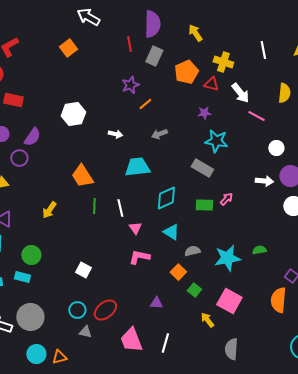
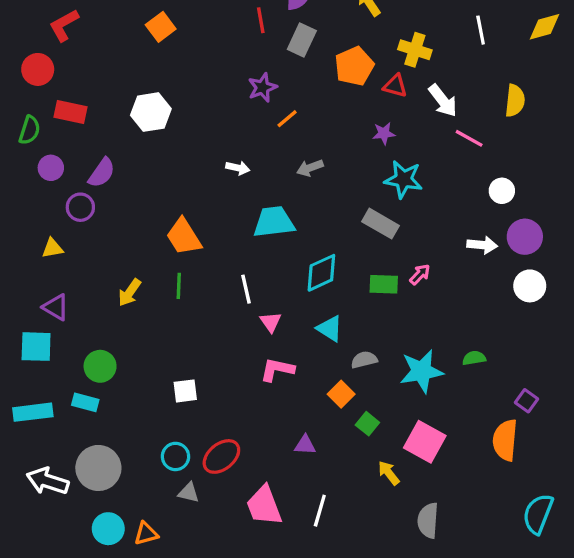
white hexagon: (73, 114) -> (151, 112), moved
green line: (94, 206) -> (179, 286), moved
white square: (83, 270) -> (185, 391), turned -35

